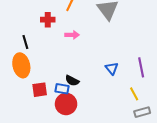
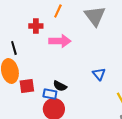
pink arrow: (72, 35) -> (60, 41), size x1.5
red square: (40, 90) -> (27, 86), moved

